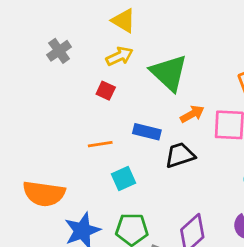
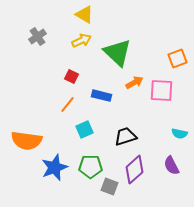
red square: (106, 91) -> (71, 77), moved
orange line: (100, 144) -> (67, 105), turned -42
black trapezoid: (180, 155) -> (125, 137), moved

